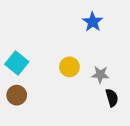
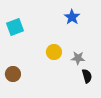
cyan square: (17, 63) -> (15, 27), moved, turned 30

